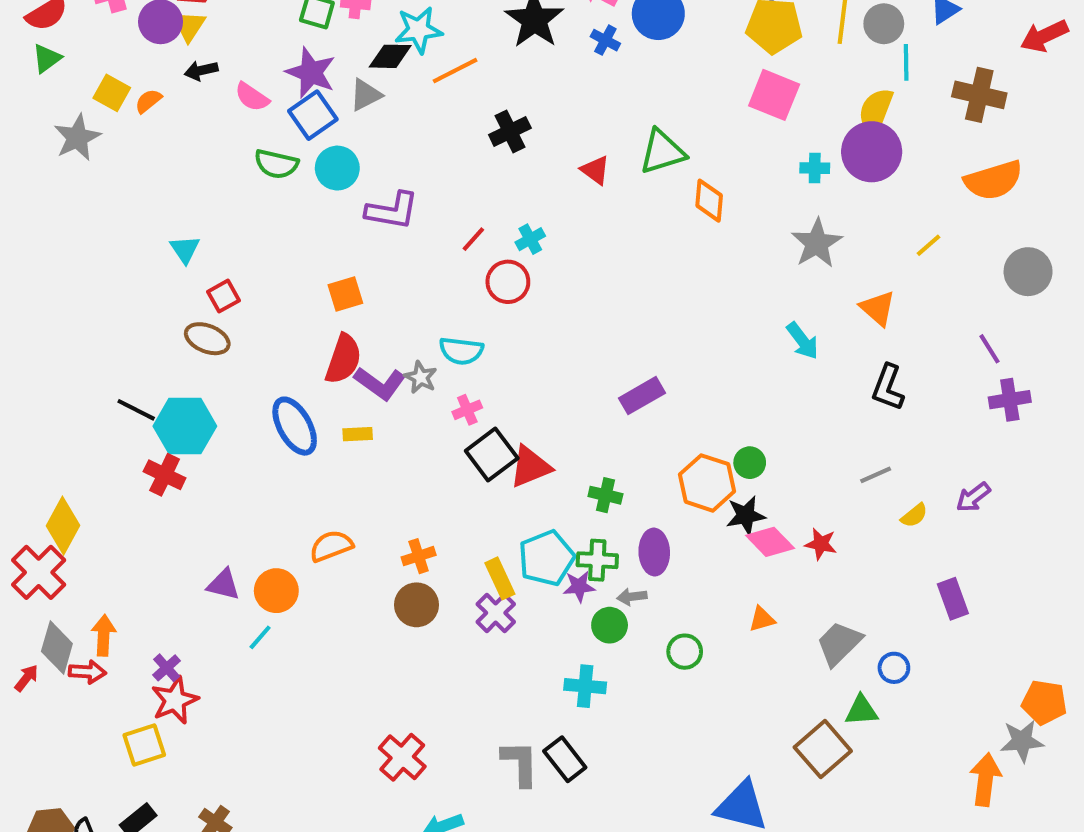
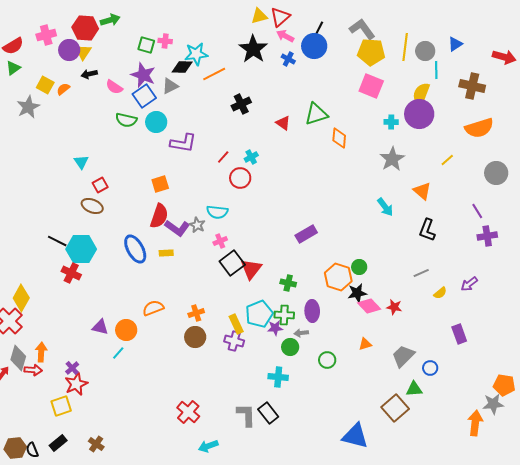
red arrow: (1044, 36) -> (504, 57), turned -140
red triangle: (530, 467) -> (251, 269), turned -30
purple cross: (496, 613) -> (234, 341), turned -30

